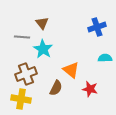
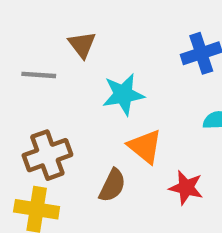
cyan star: (43, 49) -> (123, 94), moved, turned 30

